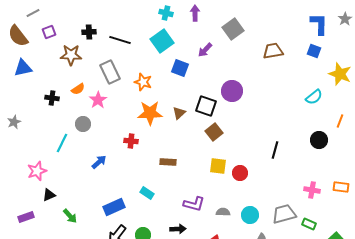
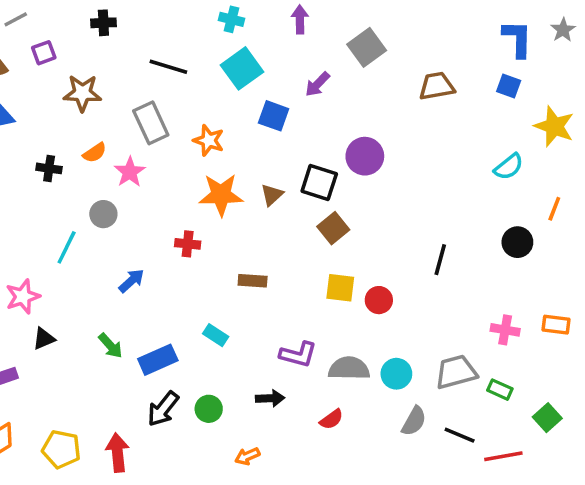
cyan cross: (166, 13) -> (231, 19), moved
black cross: (89, 32) -> (103, 23), moved
gray semicircle: (223, 212) -> (349, 368), size x1.6
green arrow: (70, 216) -> (110, 346), moved

